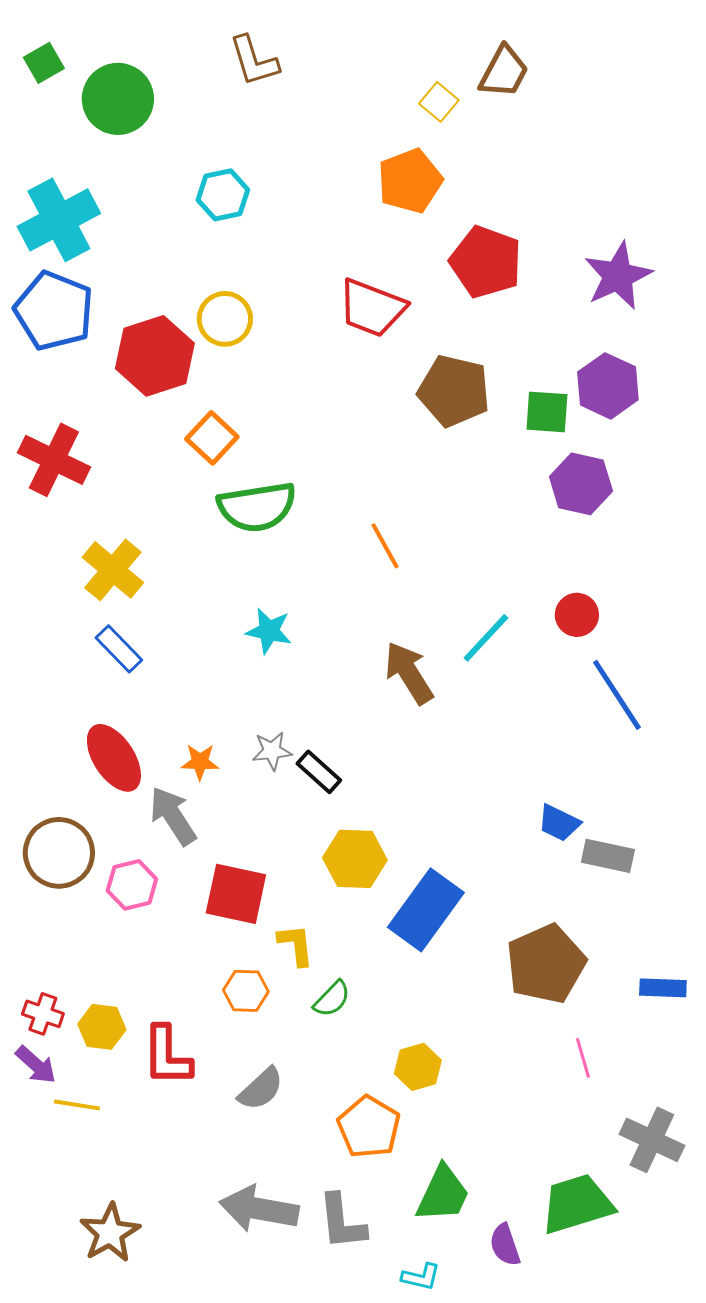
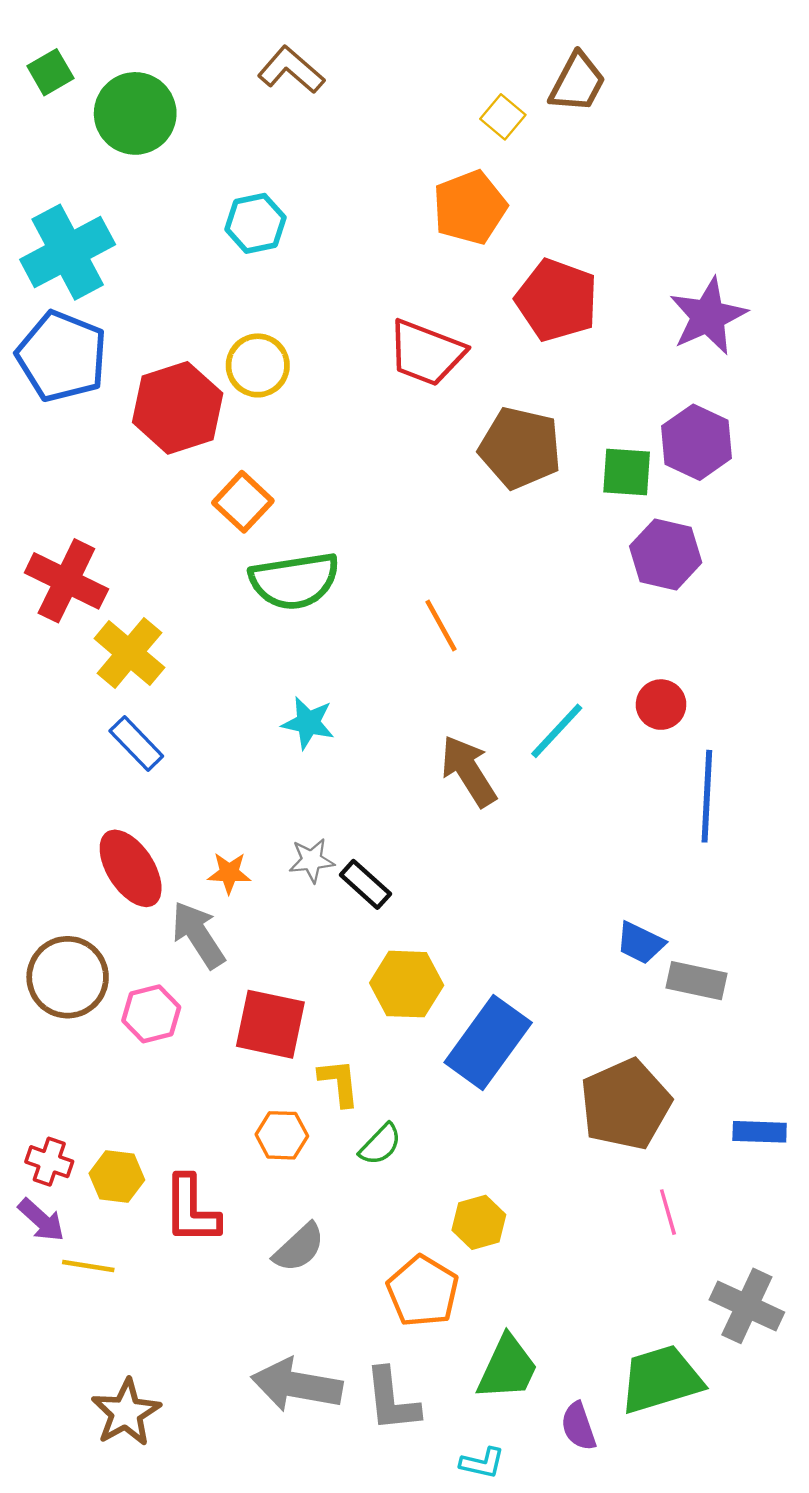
brown L-shape: (254, 61) -> (291, 70), turned 148
red cross: (54, 460) -> (66, 581), moved
blue line: (617, 695) -> (707, 796), turned 36

